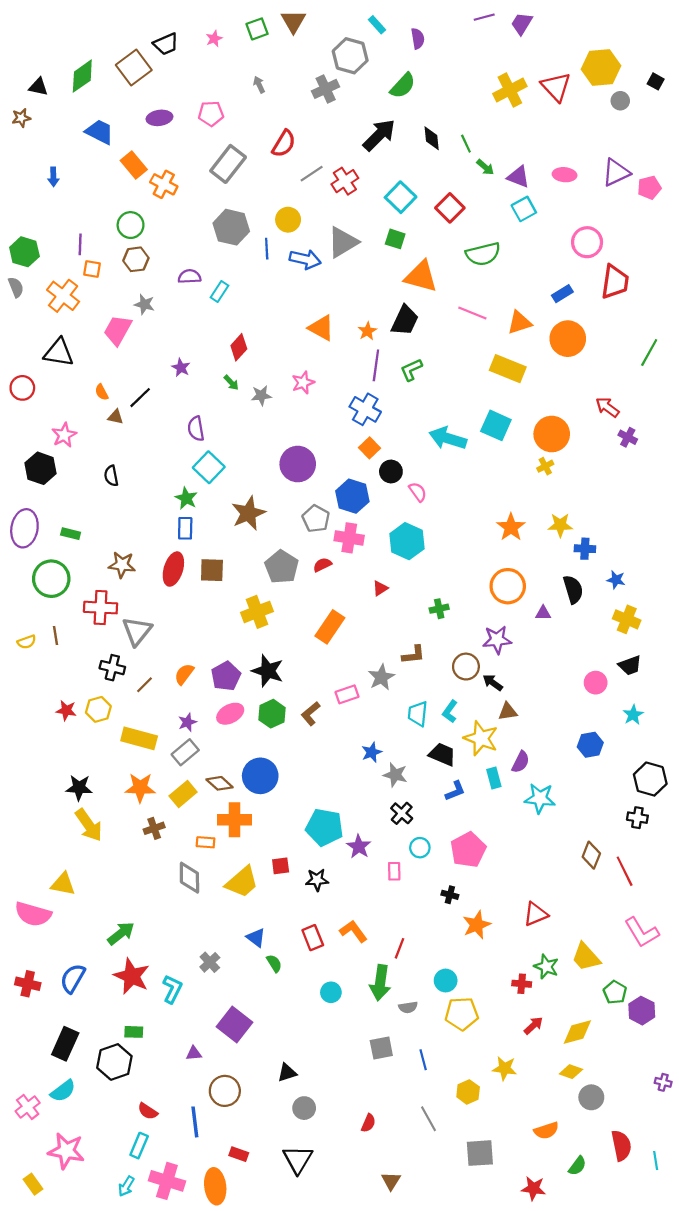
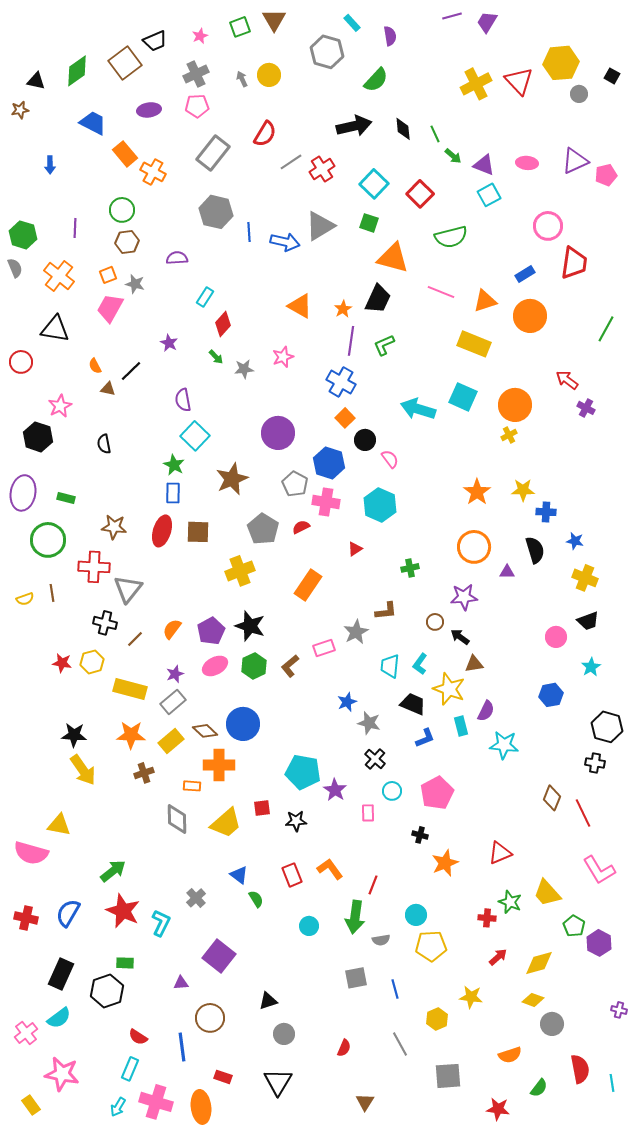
gray cross: (326, 89) -> (196, 74), moved
black arrow: (379, 135) -> (354, 126), turned 32
yellow circle: (288, 220) -> (269, 75), moved
orange square: (92, 269) -> (108, 275), moved, turned -30
cyan rectangle: (219, 291) -> (205, 297), moved
brown circle: (466, 667) -> (435, 622), size x0.7

